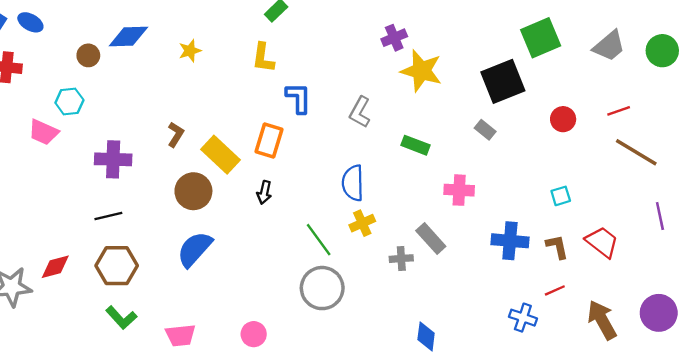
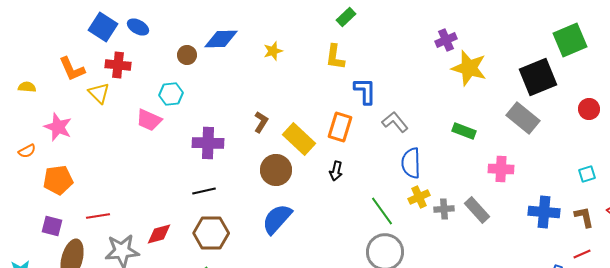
gray L-shape: (360, 112) -> (395, 122), moved, turned 112
gray rectangle: (485, 130) -> (523, 118), size x1.8
gray cross: (401, 259) -> (444, 209), moved

